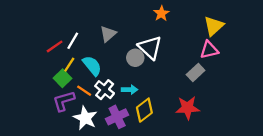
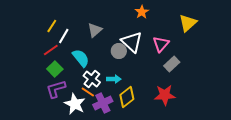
red line: (55, 46) -> (51, 50), moved
pink triangle: (209, 50) -> (161, 44), moved, turned -36
yellow line: (69, 65) -> (52, 26), moved
orange line: (84, 91) -> (88, 92), moved

